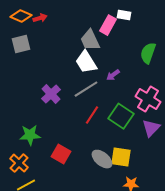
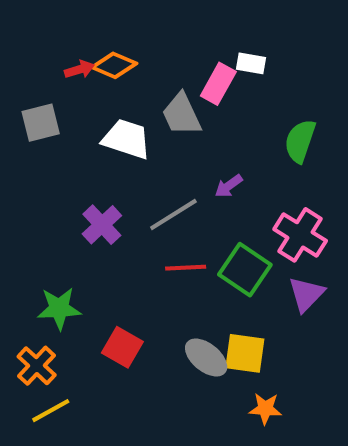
orange diamond: (21, 16) -> (114, 65), moved
white trapezoid: (86, 62) -> (126, 139), moved, turned 140
red line: (92, 115) -> (186, 268), turned 54

